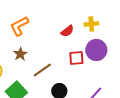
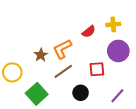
orange L-shape: (19, 26) -> (62, 49), moved
red square: (76, 58) -> (97, 69), moved

